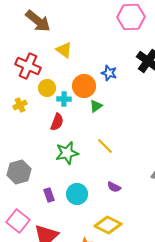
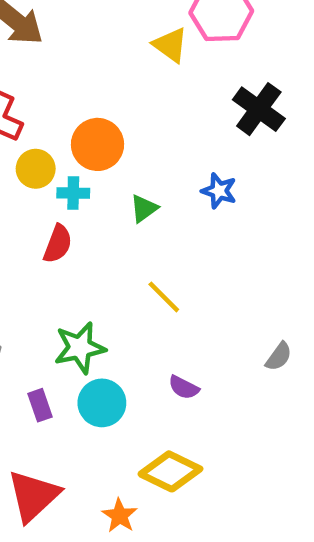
yellow triangle: (64, 50) -> (170, 45), moved
blue star: (109, 73) -> (219, 191), moved
orange circle: (84, 86) -> (97, 144), moved
green star: (67, 153) -> (80, 348), moved

